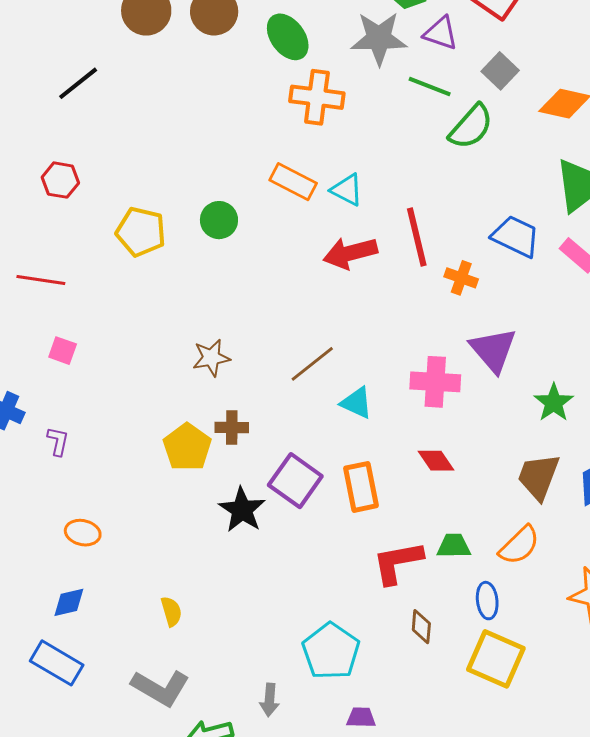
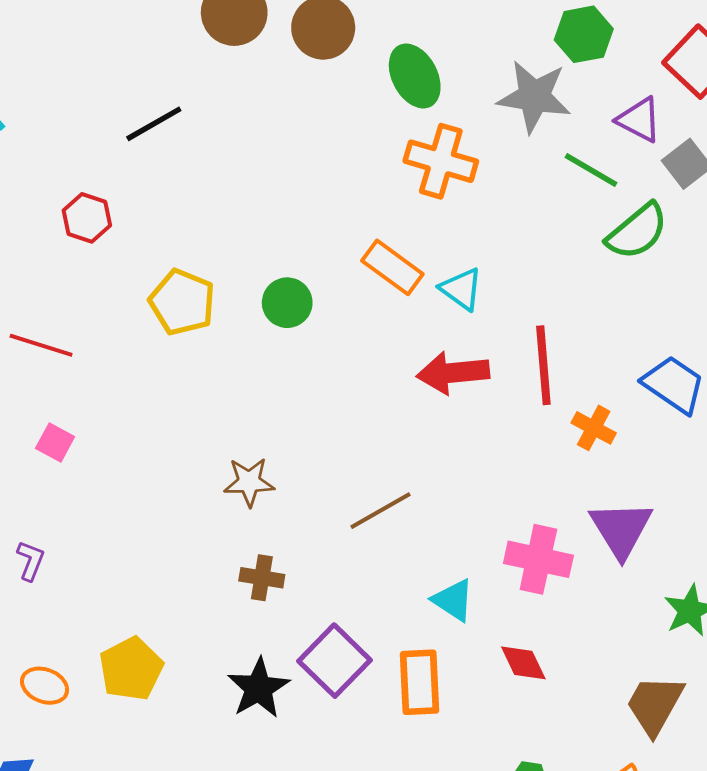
purple triangle: (441, 33) -> (639, 120), moved
black line: (78, 83) -> (154, 124), moved
cyan triangle: (357, 403) -> (453, 600), moved
yellow pentagon: (187, 447) -> (131, 669), moved

